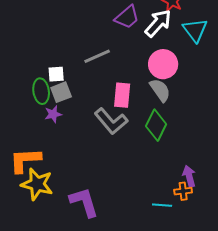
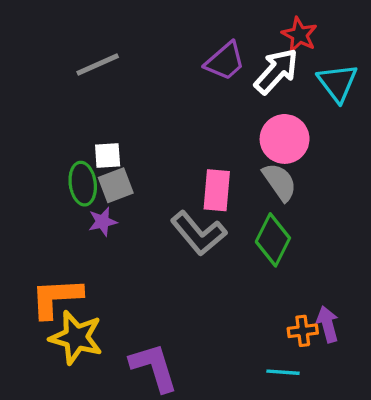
gray line: (97, 56) -> (98, 65), moved
orange cross: (183, 191) -> (303, 331), moved

